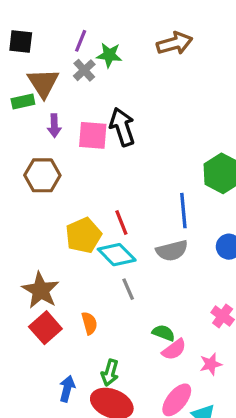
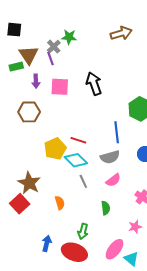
purple line: (81, 41) -> (50, 58), moved, turned -40
brown arrow: (175, 43) -> (121, 33), moved
black arrow: (122, 127) -> (94, 84), moved
red line: (121, 222) -> (78, 140), turned -49
red square: (45, 328) -> (20, 204), moved
green semicircle: (163, 333) -> (106, 208), turned 64
pink semicircle: (174, 350) -> (113, 180), moved
green arrow: (110, 373) -> (83, 231), moved

